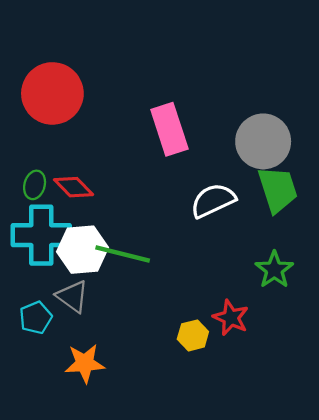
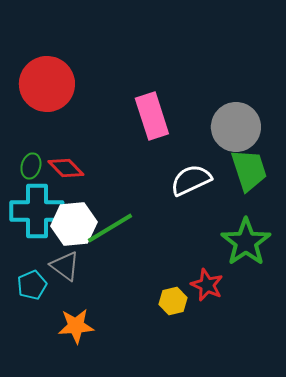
green line: (123, 254) -> (110, 228), turned -45
green star: (274, 270) -> (246, 242), size x1.4

